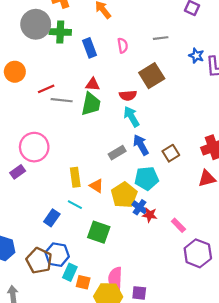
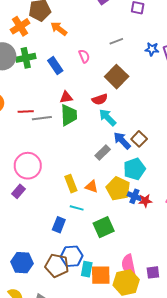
red line: (46, 89) -> (26, 111), turned 35
brown square: (171, 153) -> (139, 139), moved
green square: (99, 232) -> (104, 227), turned -30
orange square: (83, 282) -> (101, 275), size x1.5

